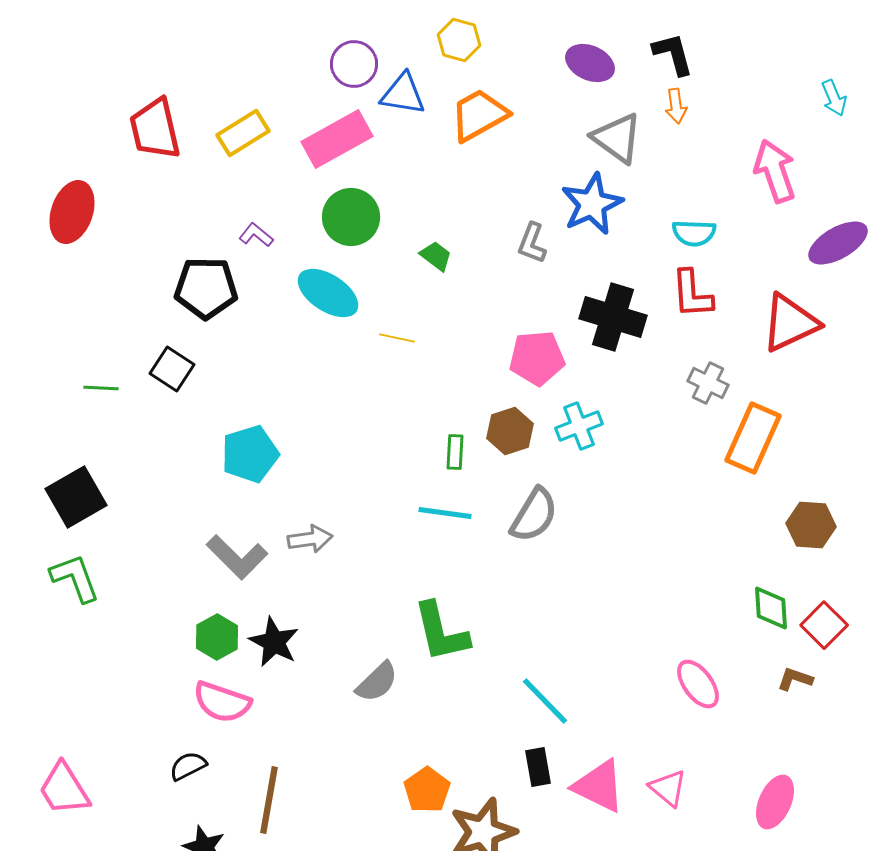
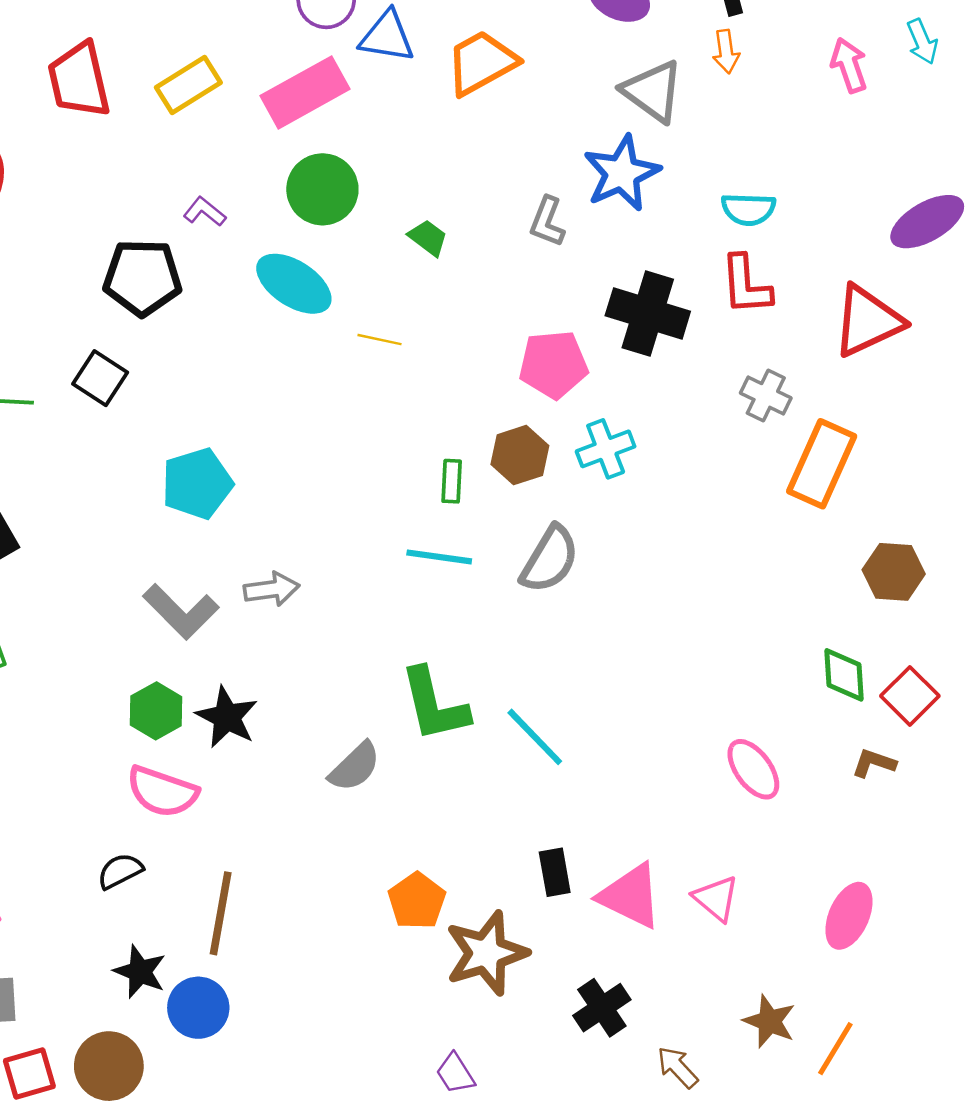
pink arrow: (775, 171) -> (849, 65), moved, size x0.7
cyan line: (545, 701) -> (535, 737), moved

